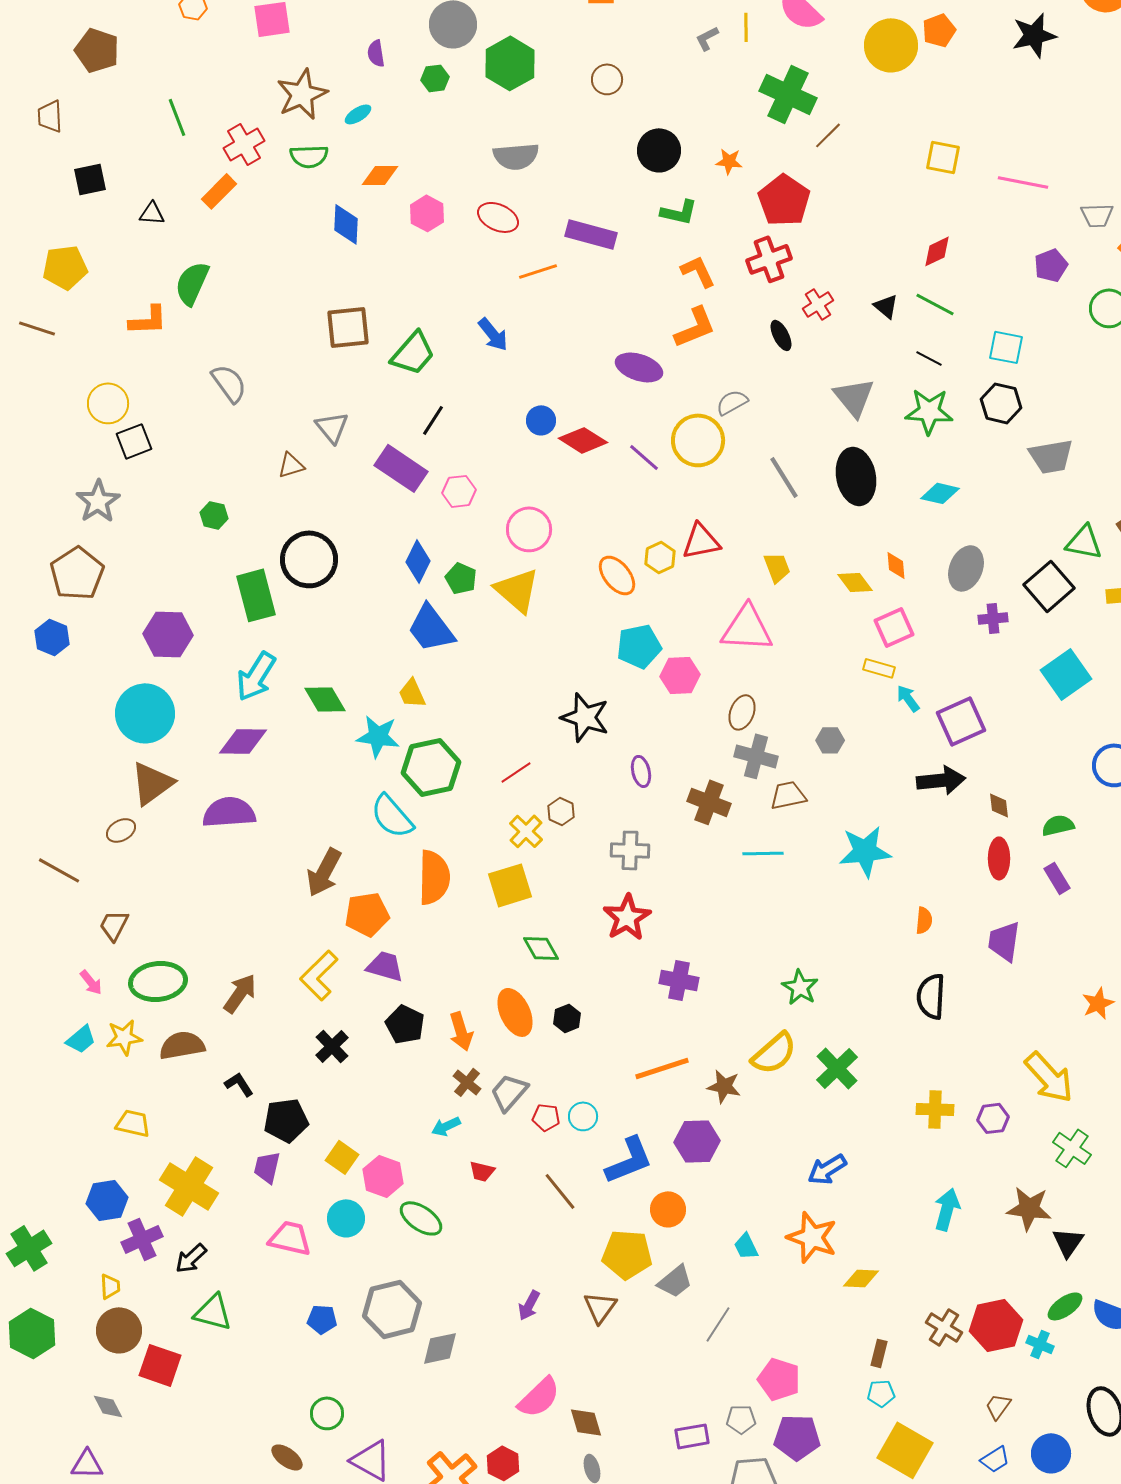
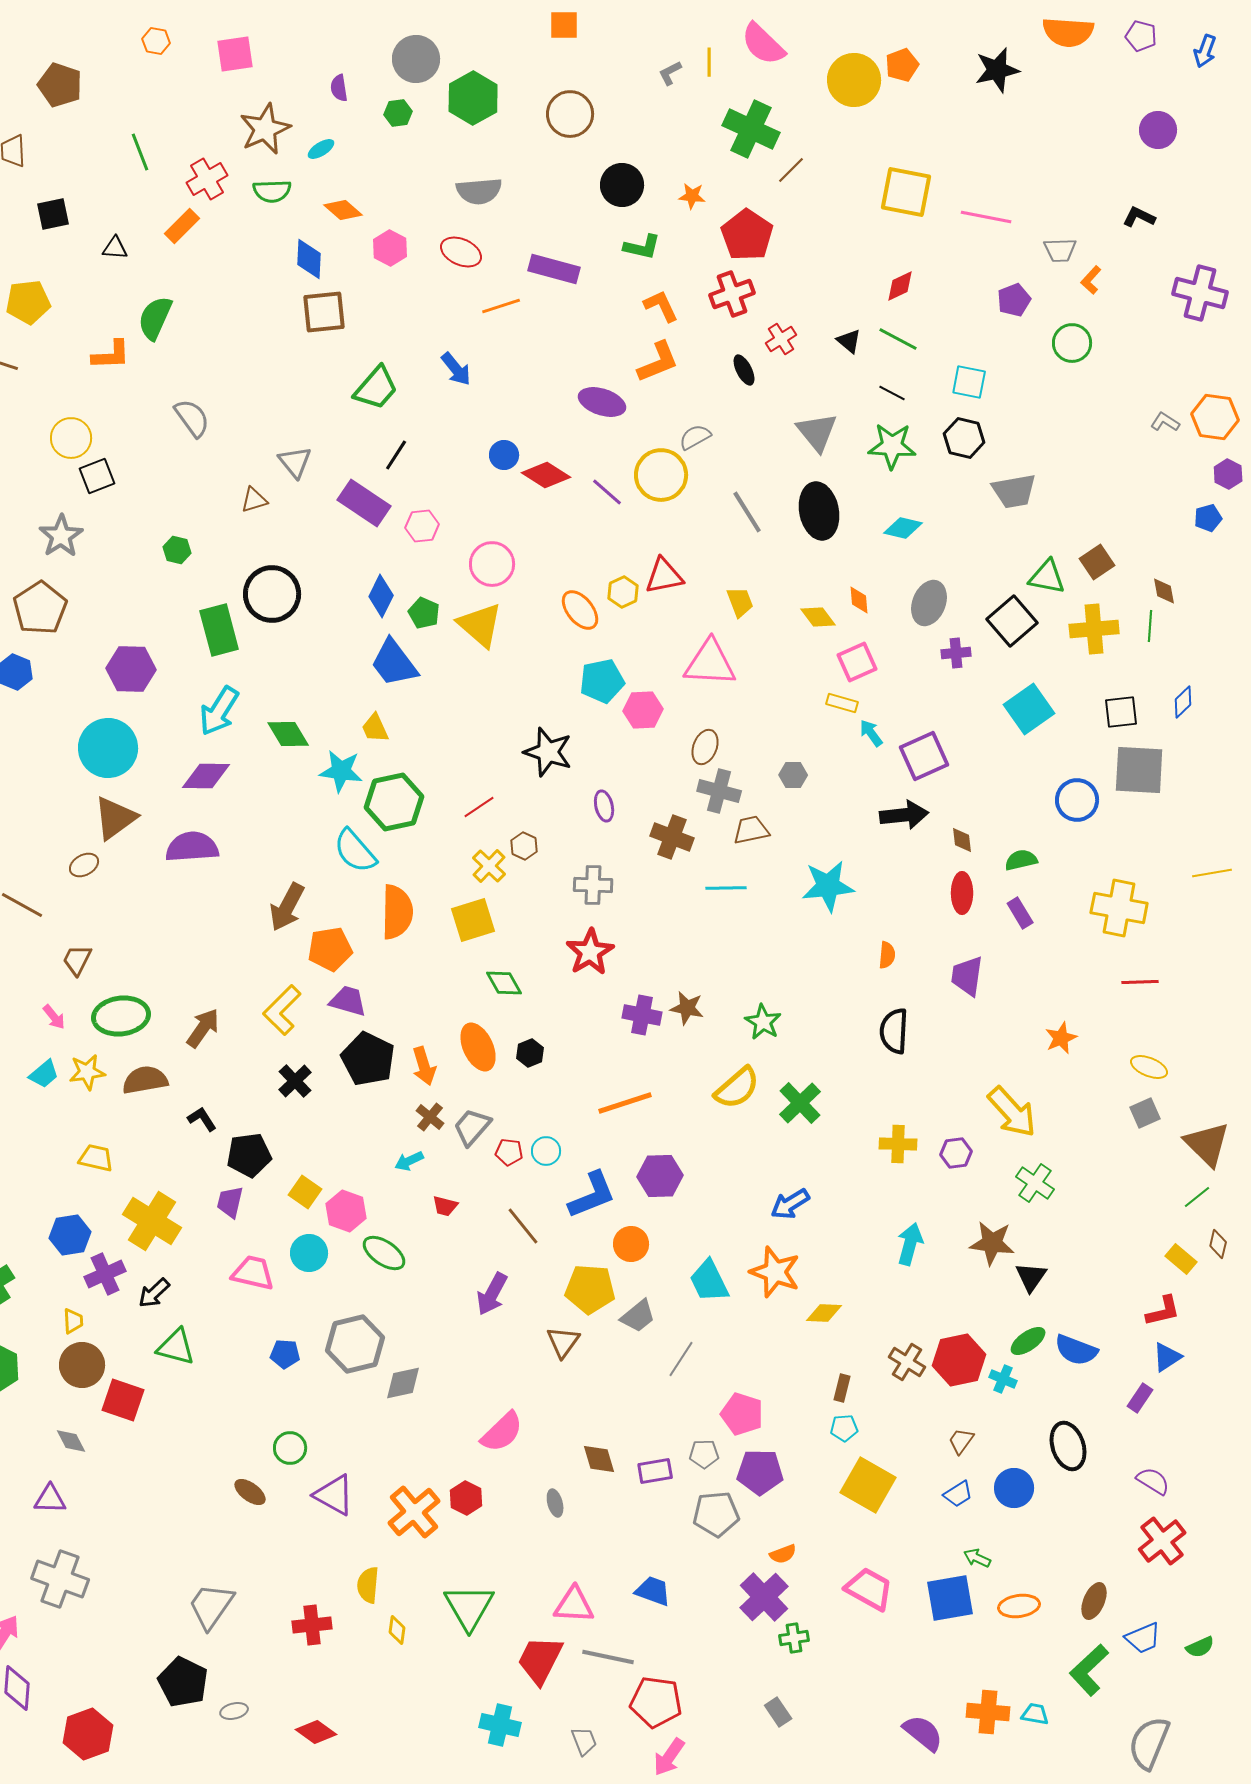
brown circle: (607, 79) -> (570, 114), size x1.5
yellow square: (943, 157) -> (906, 192), size x1.5
orange diamond: (380, 175) -> (343, 210), turned 42
brown square: (348, 327) -> (324, 312), moved
black pentagon: (405, 1024) -> (368, 1059), size x1.4
brown star: (724, 1086) -> (687, 1008), moved
cyan trapezoid: (746, 1246) -> (709, 1281), size x1.6
purple arrow: (529, 1305) -> (492, 1294), moved, size x1.4
brown diamond: (586, 1422) -> (599, 1459), moved

